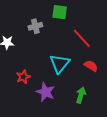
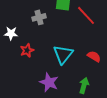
red line: (82, 38) -> (86, 15), moved
red star: (23, 77) -> (27, 50), moved

